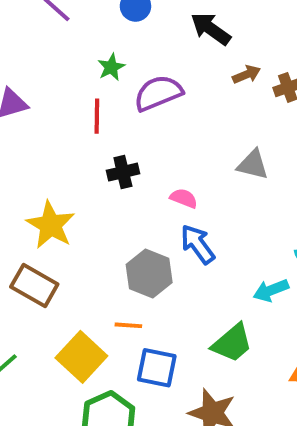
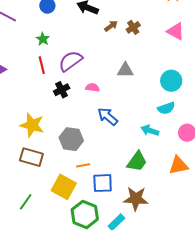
purple semicircle: (158, 93) -> (71, 61), moved
pink semicircle: (184, 198) -> (93, 88), moved
gray hexagon: (149, 273) -> (71, 139), moved
cyan arrow: (271, 290) -> (150, 130), turned 54

